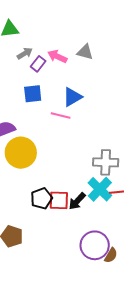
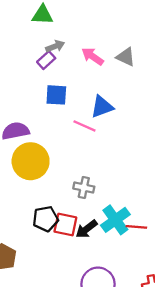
purple rectangle: (38, 64) -> (46, 60), moved
gray cross: (106, 162) -> (84, 188), moved, size x0.7

